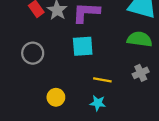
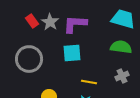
gray circle: (33, 53) -> (29, 59), size x1.4

